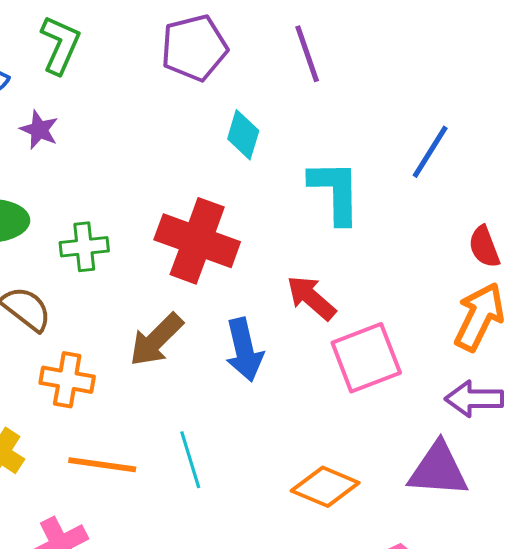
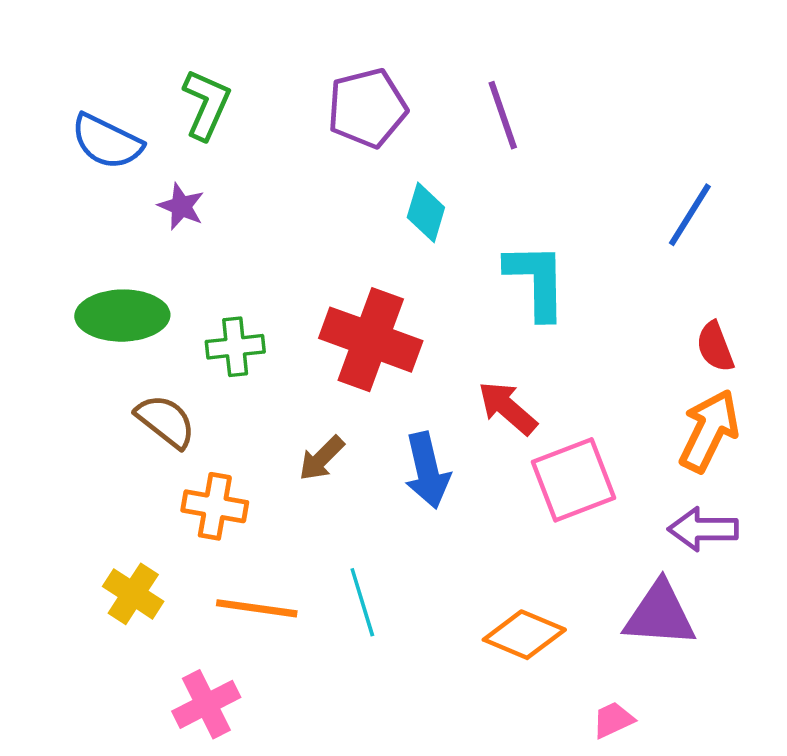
blue line: (430, 152) -> (690, 215), moved
brown arrow: (156, 340) -> (322, 458), size x0.7

